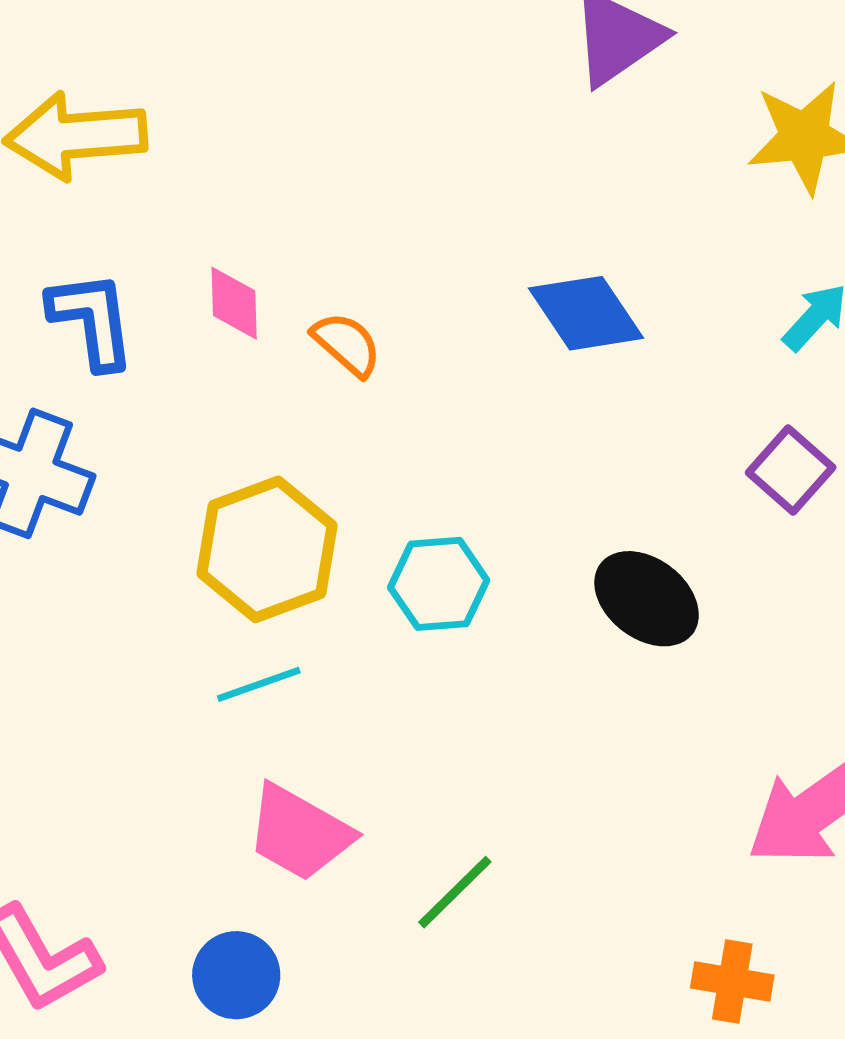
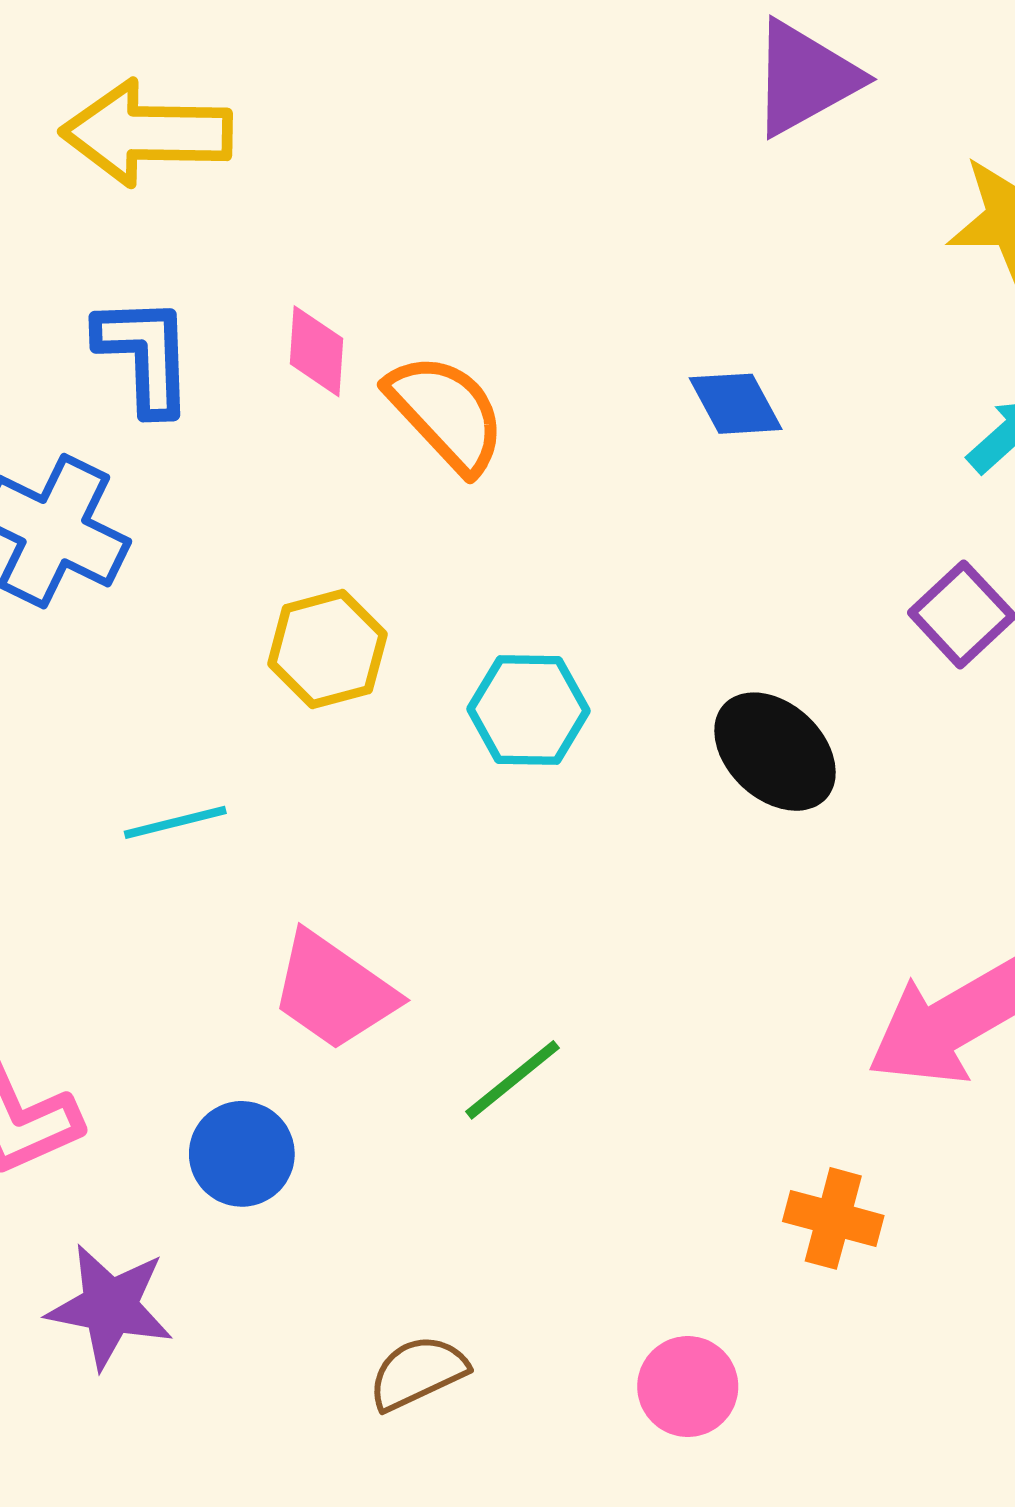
blue diamond: (586, 313) -> (736, 404), size x0.7
orange semicircle: (347, 344) -> (446, 413), size x1.5
yellow hexagon: (267, 549) -> (327, 649), size x0.7
cyan line: (259, 684) -> (175, 822), moved

